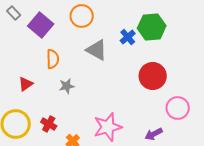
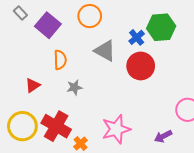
red circle: (153, 76) -> (141, 66), moved
red cross: (49, 124) -> (56, 126), size x1.8

